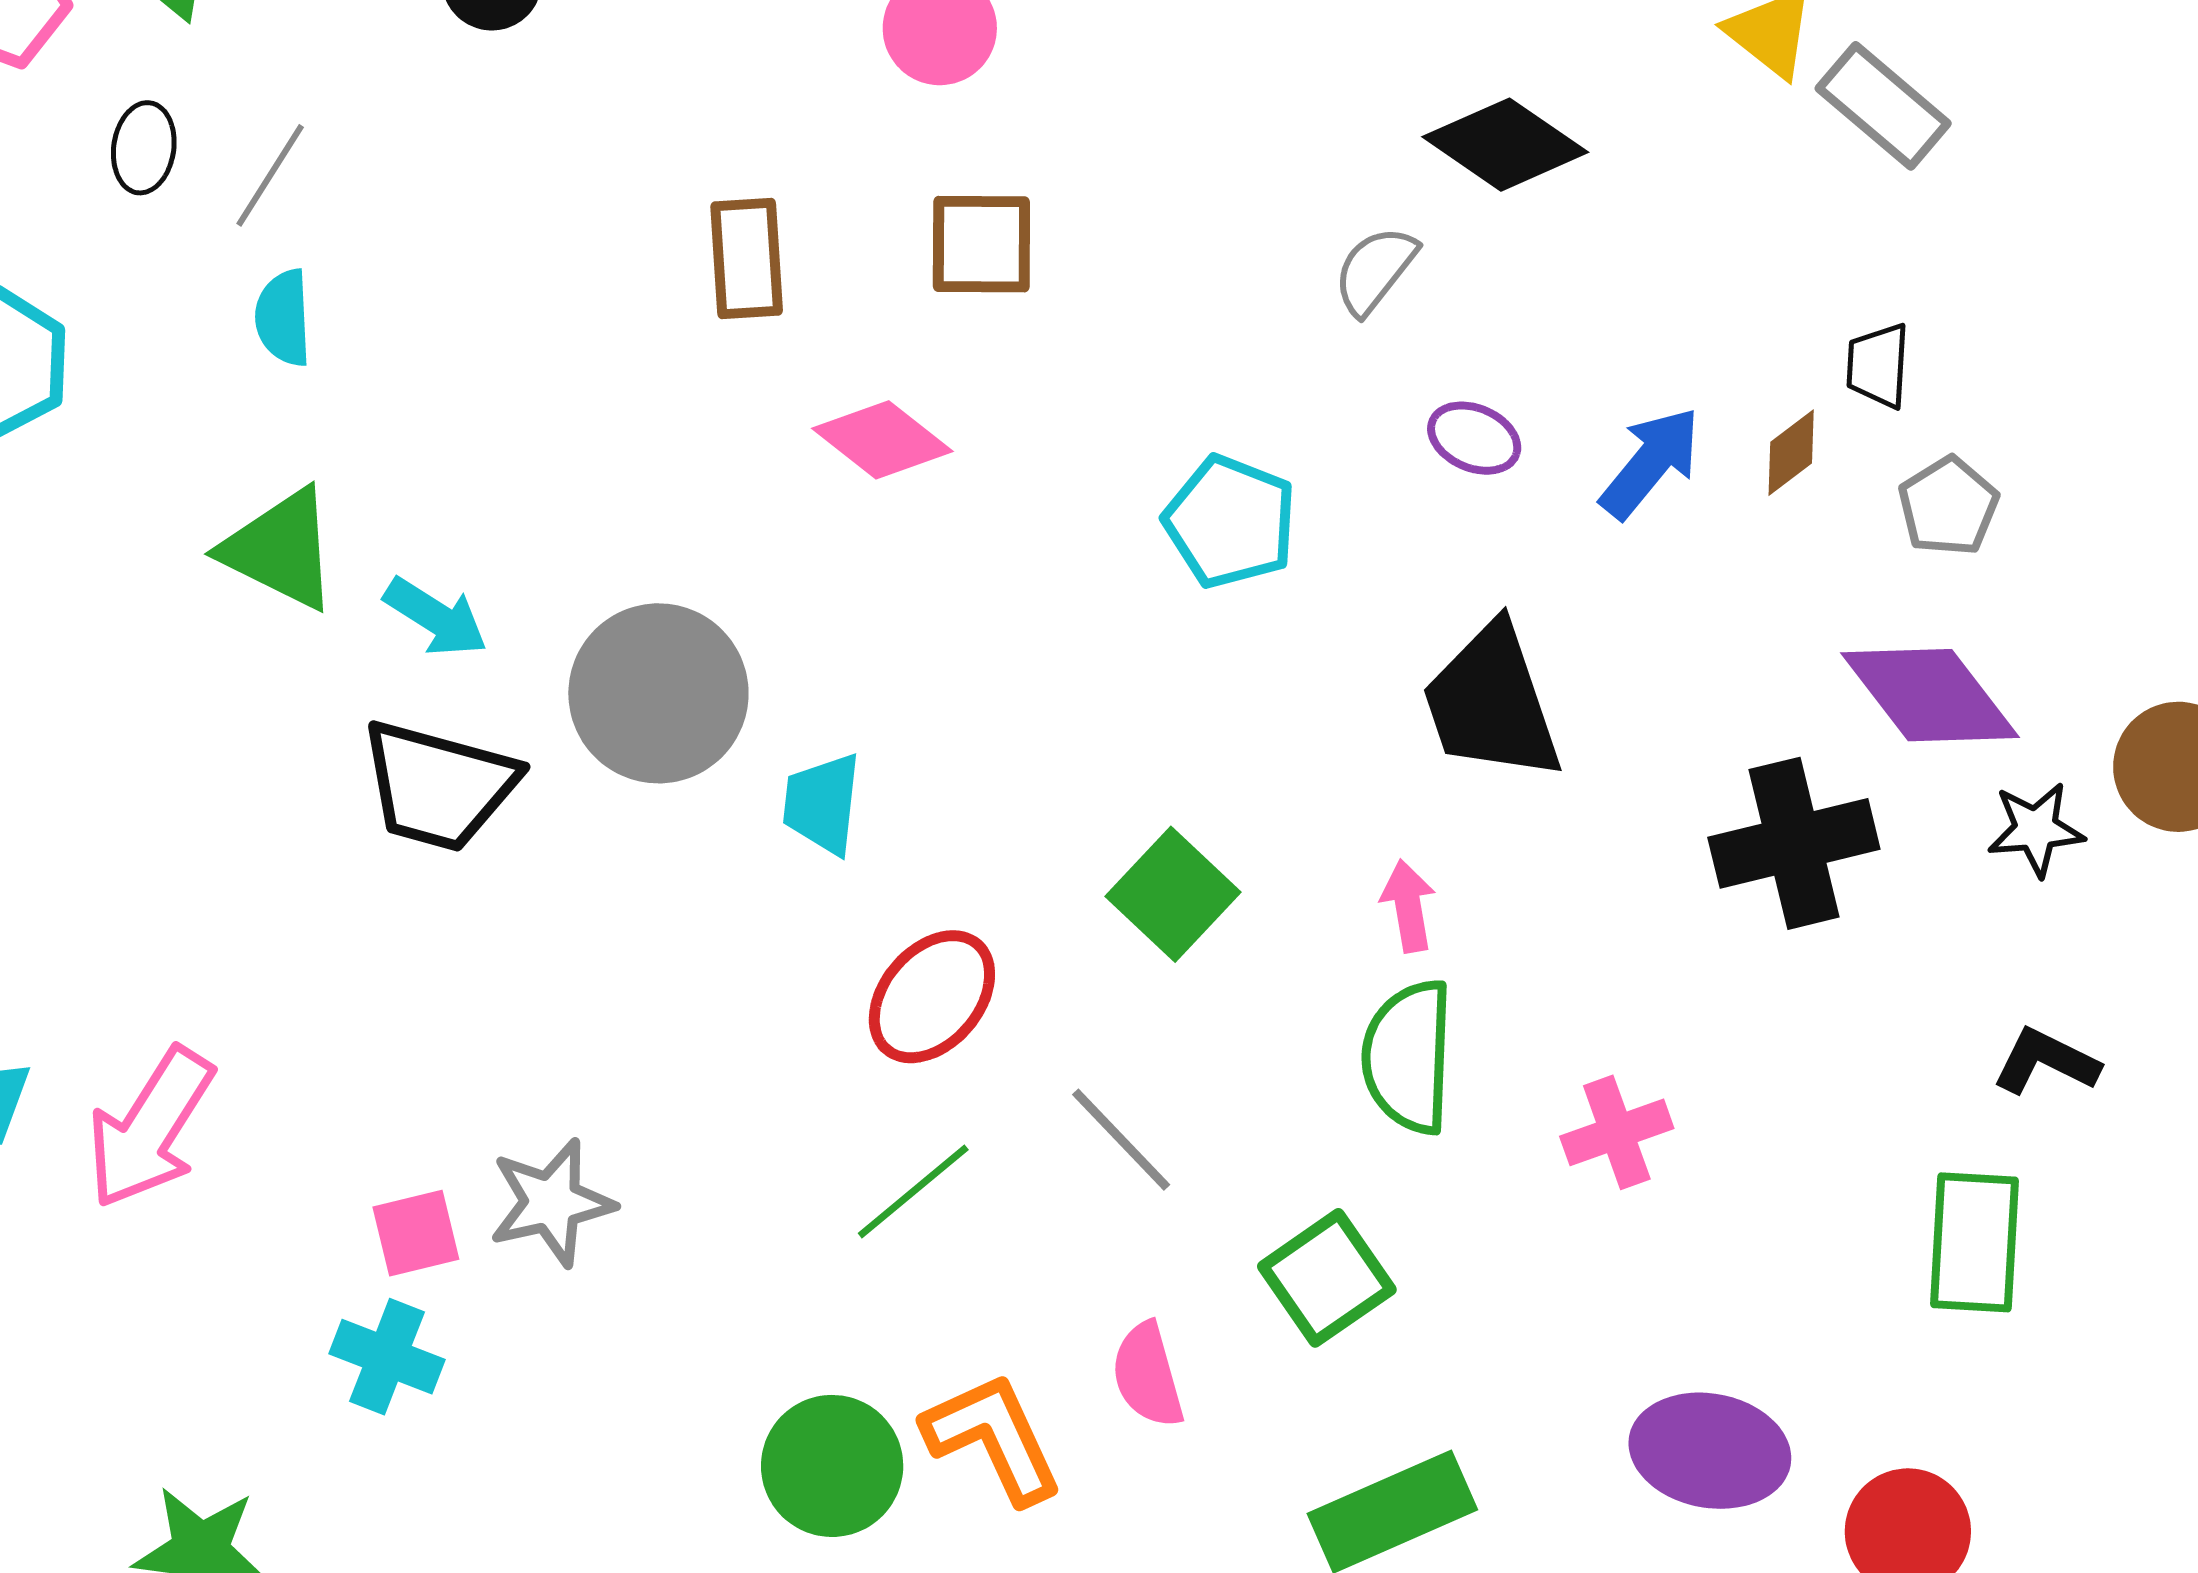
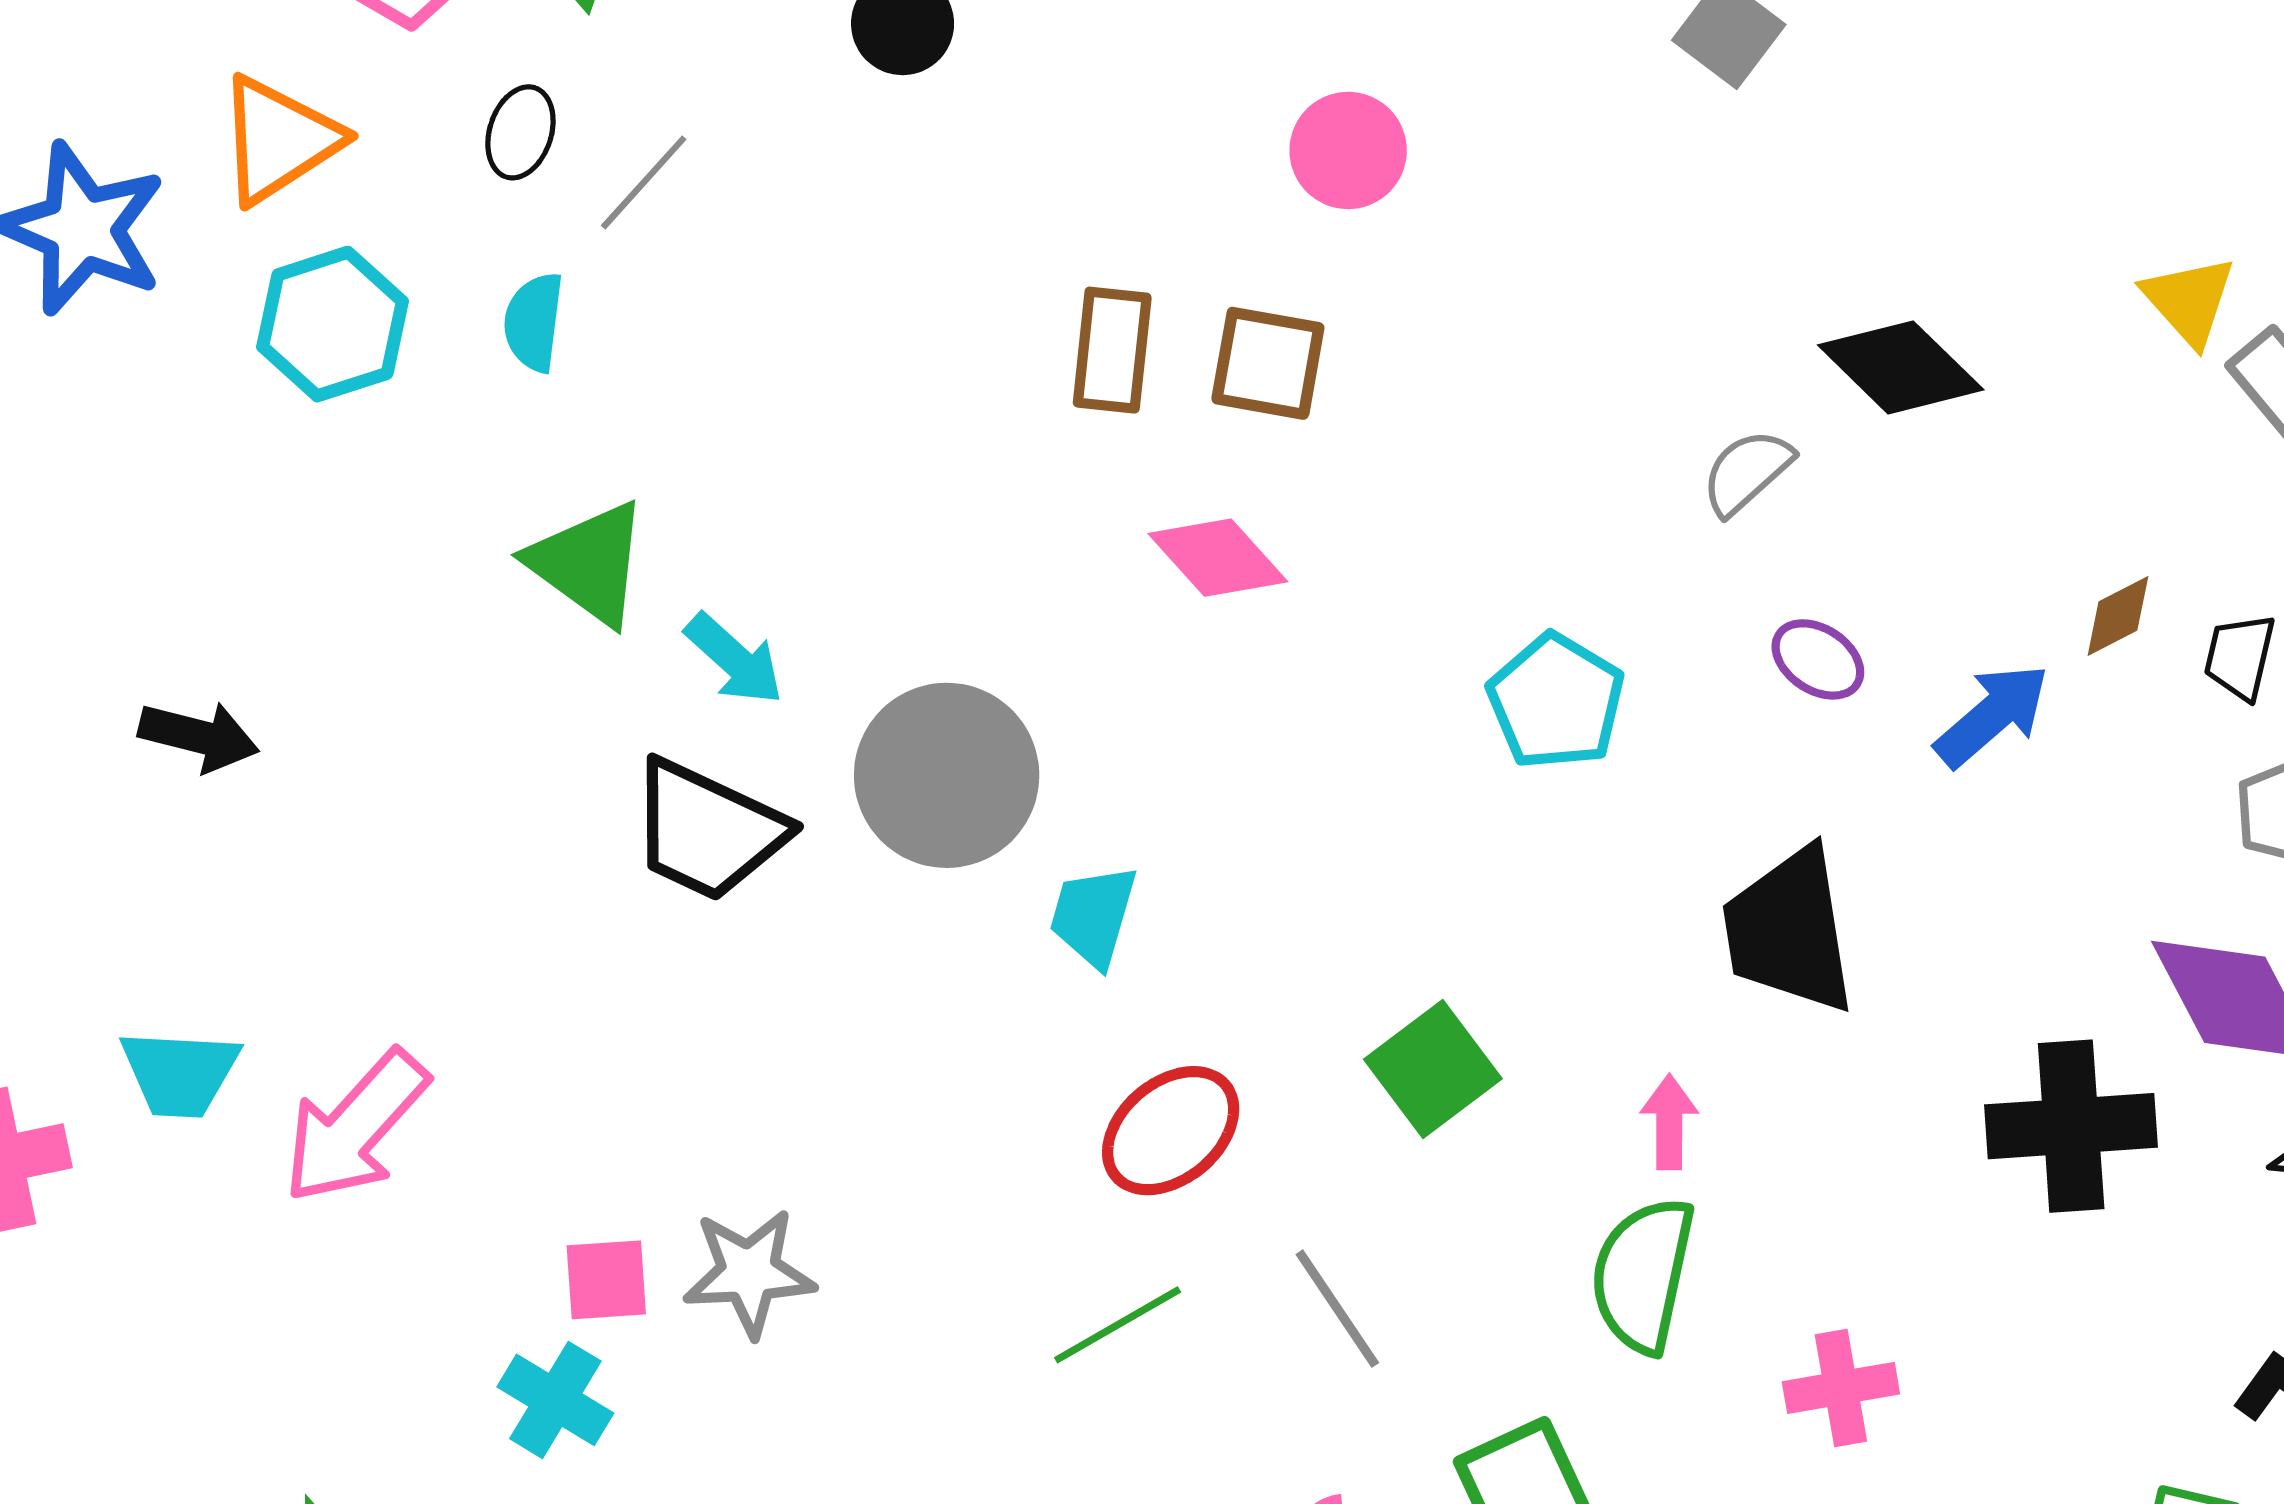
brown square: (981, 244) -> (1268, 363), moved
cyan semicircle: (283, 318) -> (534, 322), moved
brown diamond: (1791, 453) -> (2118, 616), moved

